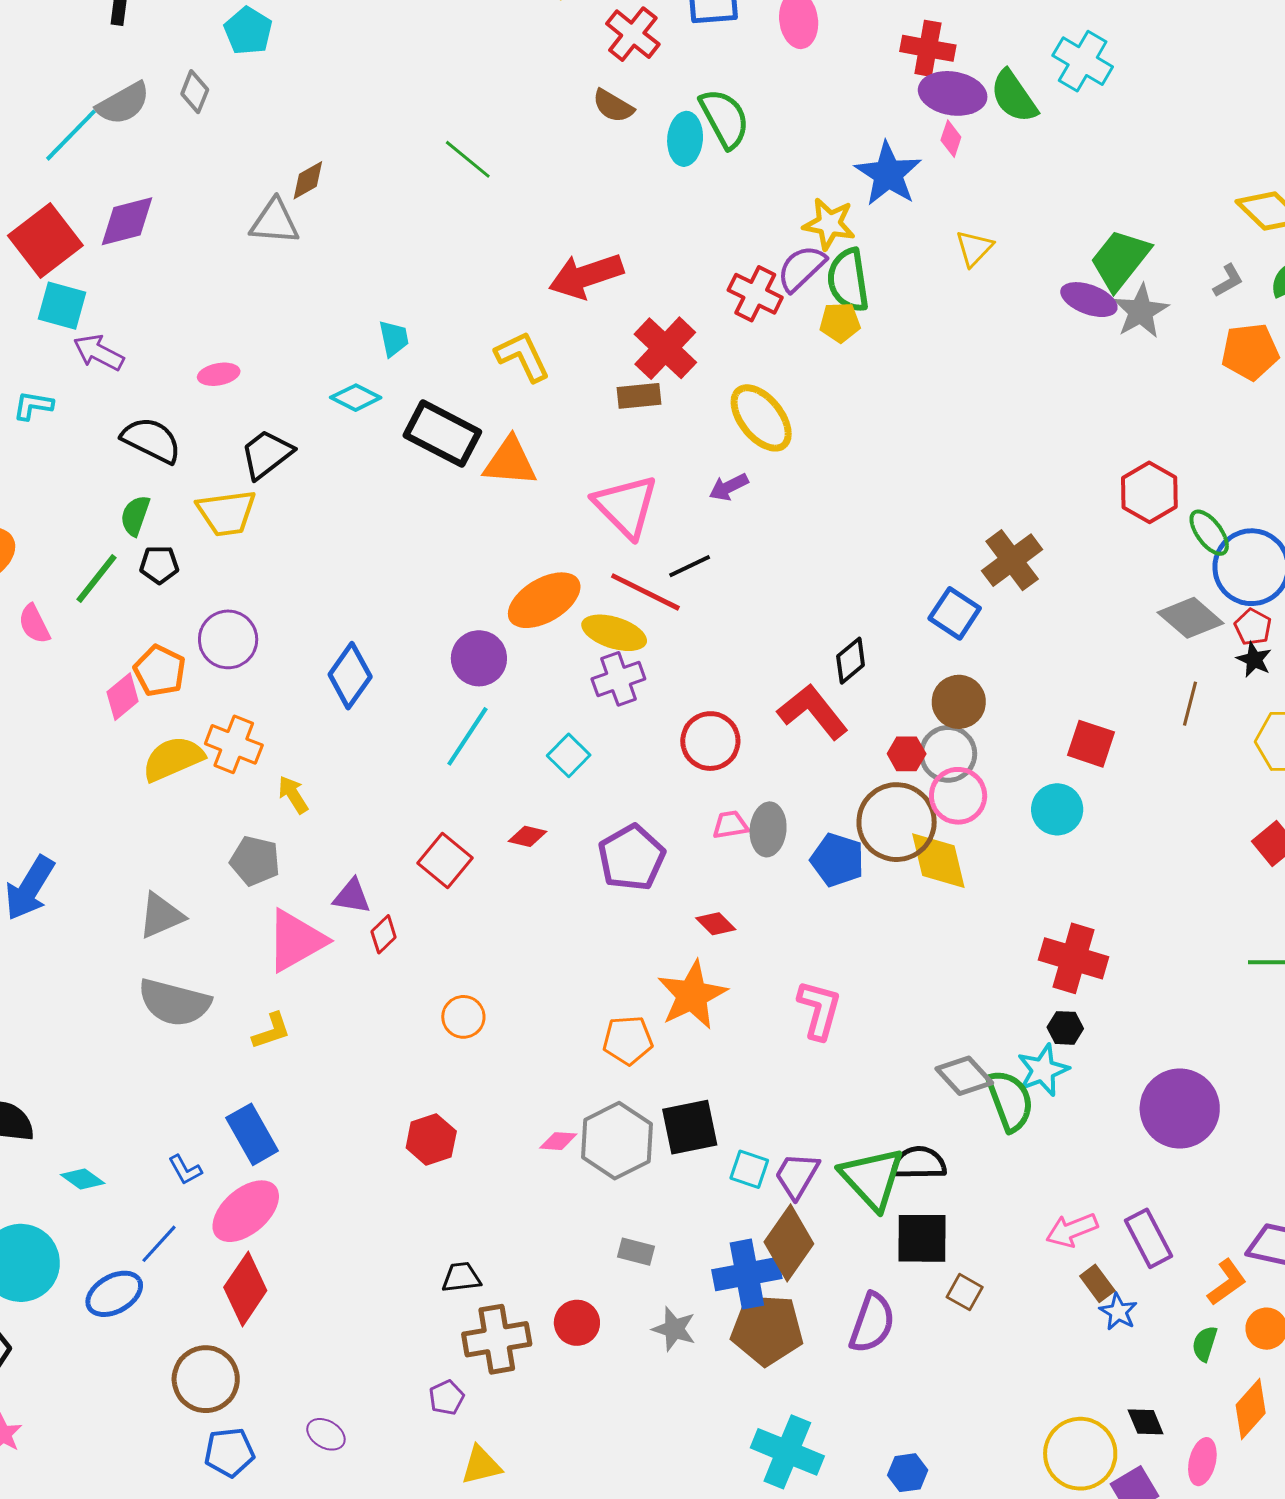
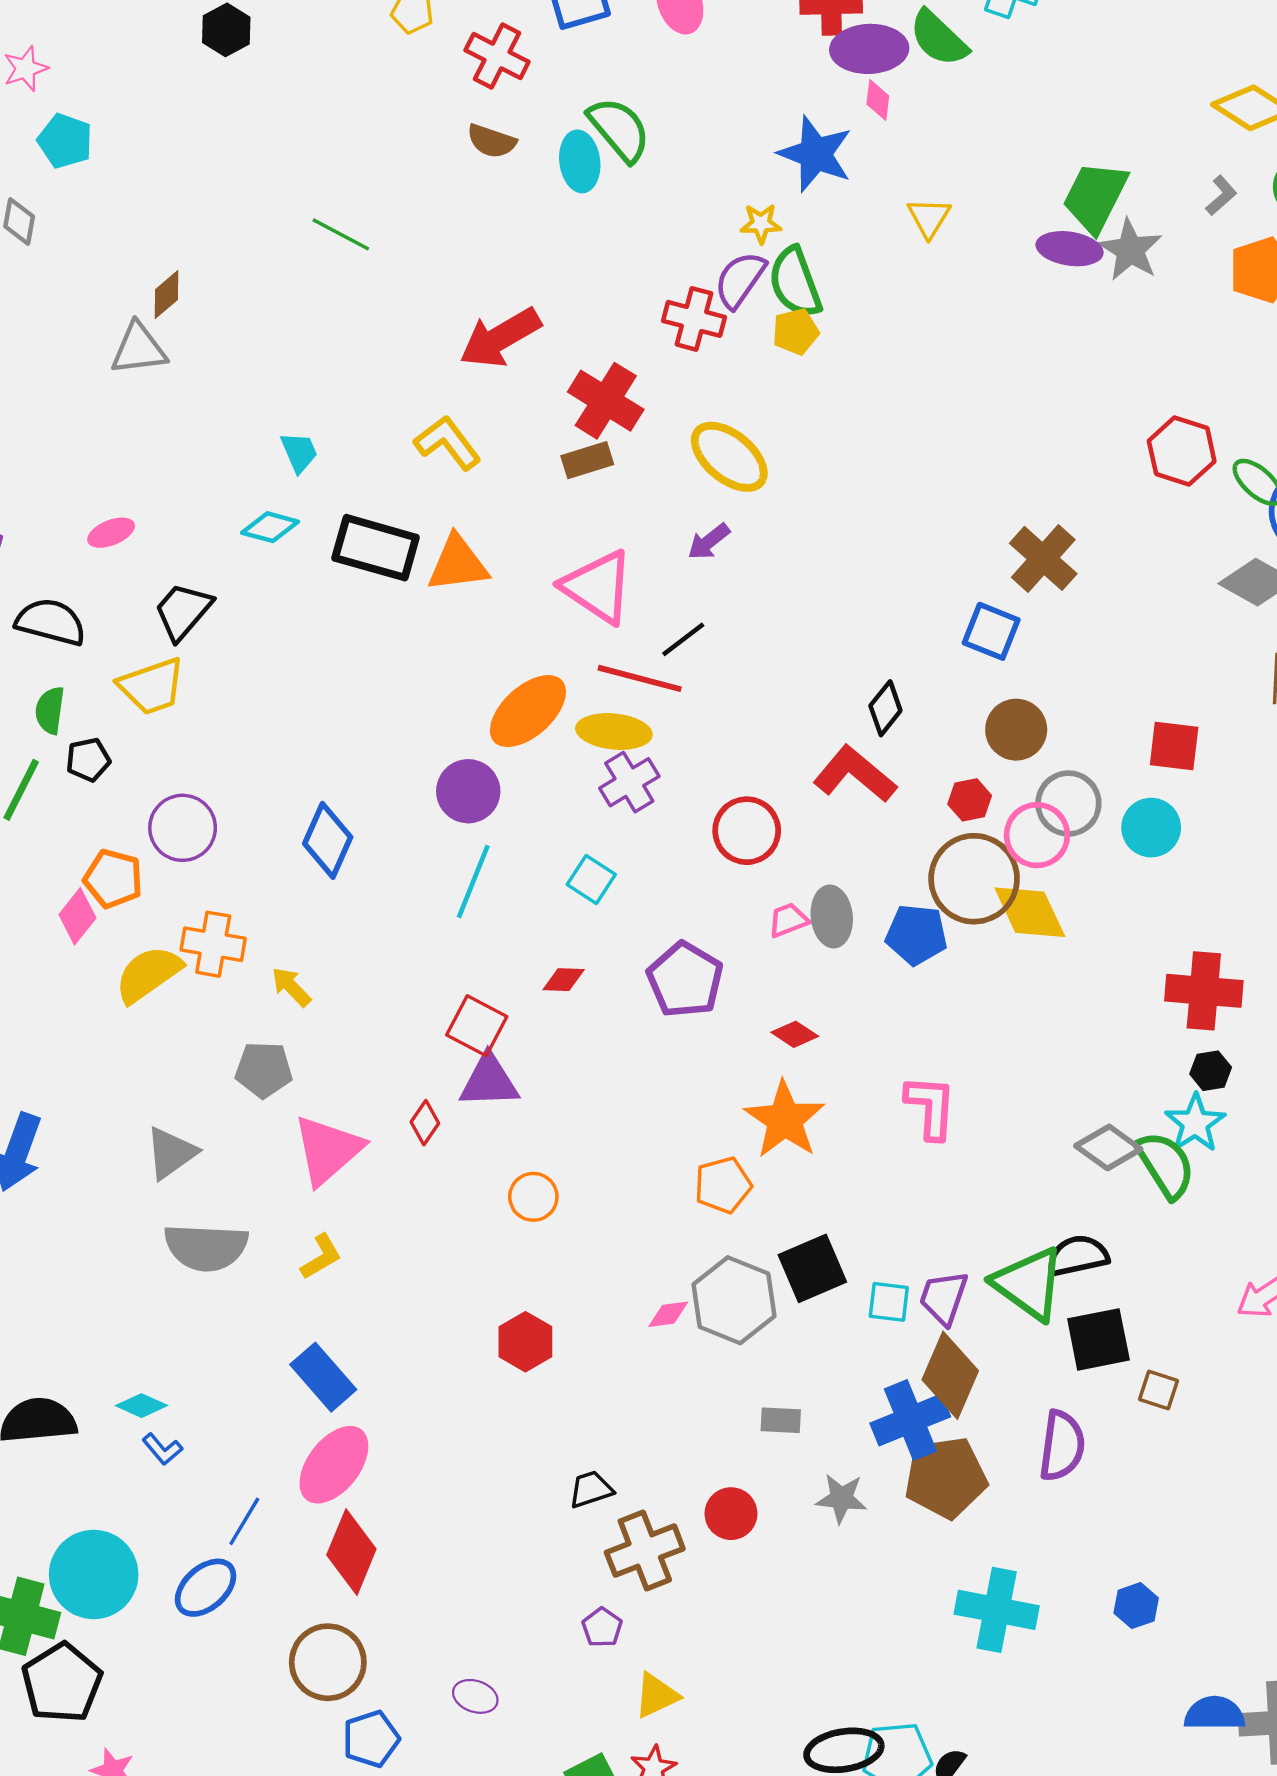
yellow star: (829, 224) -> (761, 223), size x0.7
gray circle: (948, 754) -> (1068, 804), moved
purple triangle: (352, 896) -> (489, 1081), moved, size x1.4
blue L-shape: (185, 1170) -> (162, 1449), moved
cyan diamond: (83, 1179) -> (141, 1406), moved

